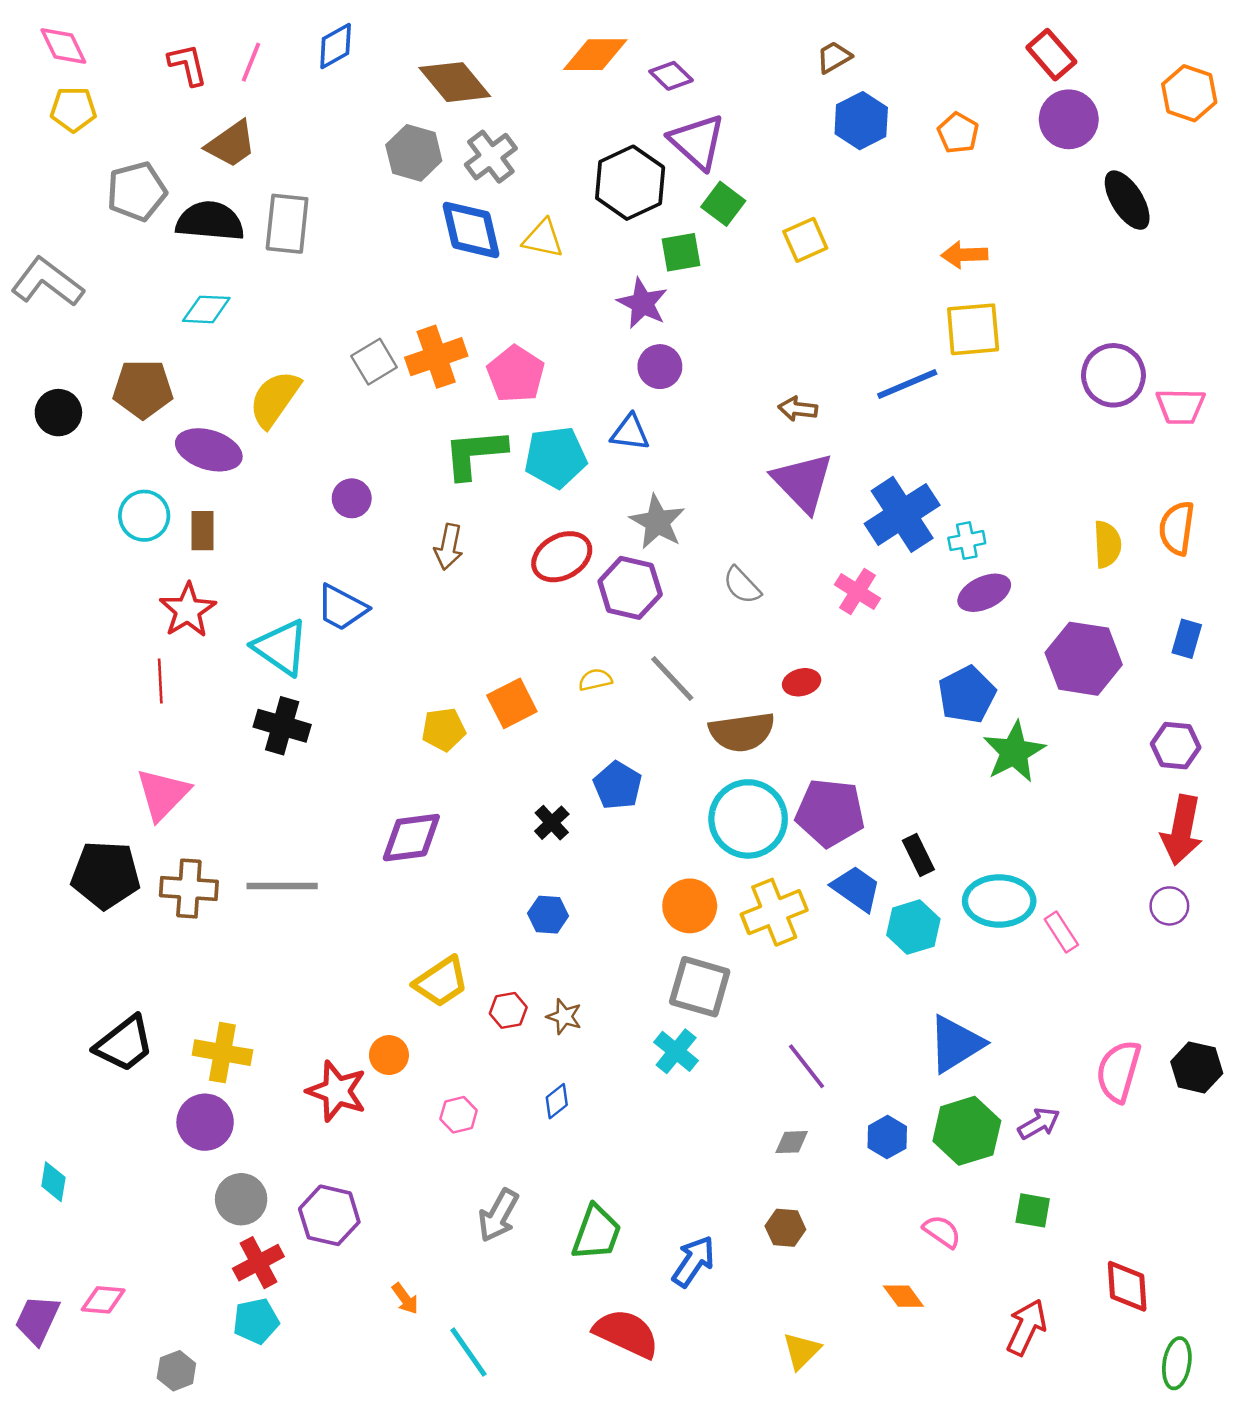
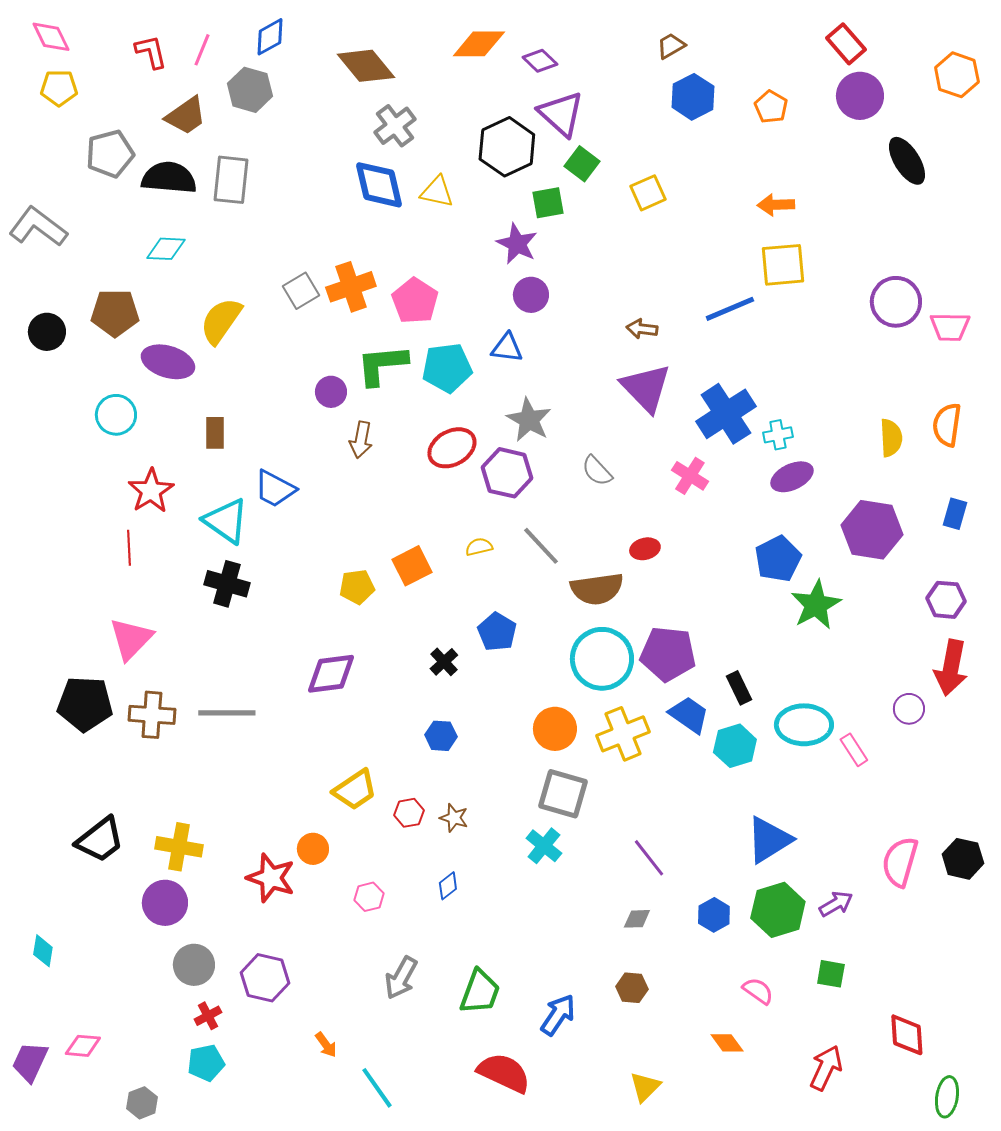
gray hexagon: (414, 153) -> (250, 90), moved
purple circle: (352, 498) -> (331, 392), moved
brown rectangle: (203, 531) -> (215, 433), moved
purple circle: (1169, 906) -> (909, 709), moved
red cross: (258, 1263) -> (208, 1016), size x0.7

